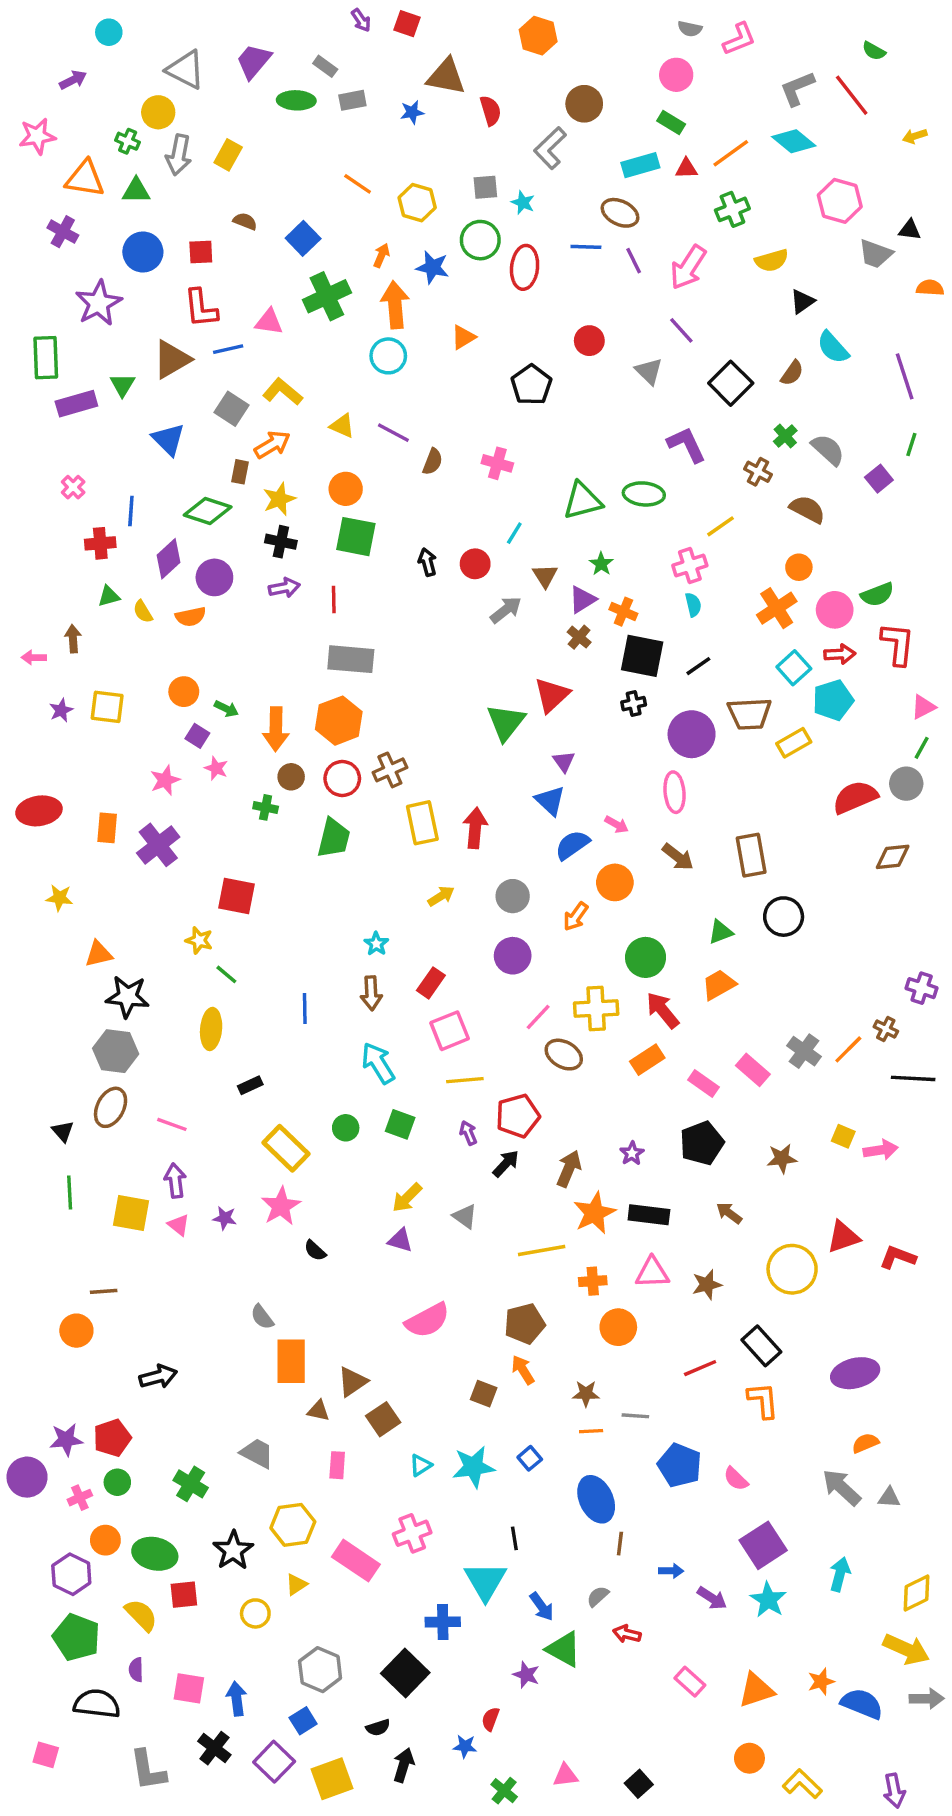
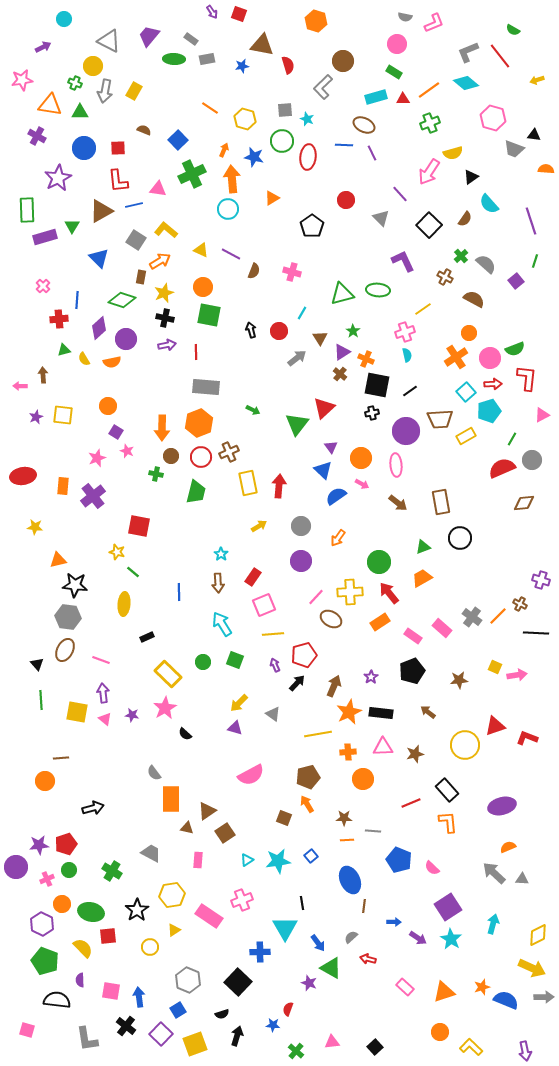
pink arrow: (688, 267) -> (429, 172), moved
green arrow: (226, 709) -> (253, 410), moved
green line: (922, 748) -> (512, 439), moved
orange circle: (615, 882) -> (361, 458), moved

